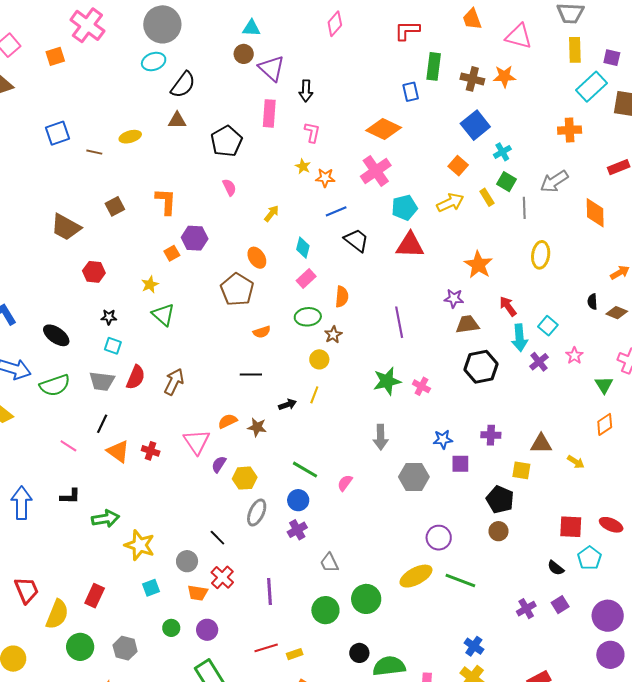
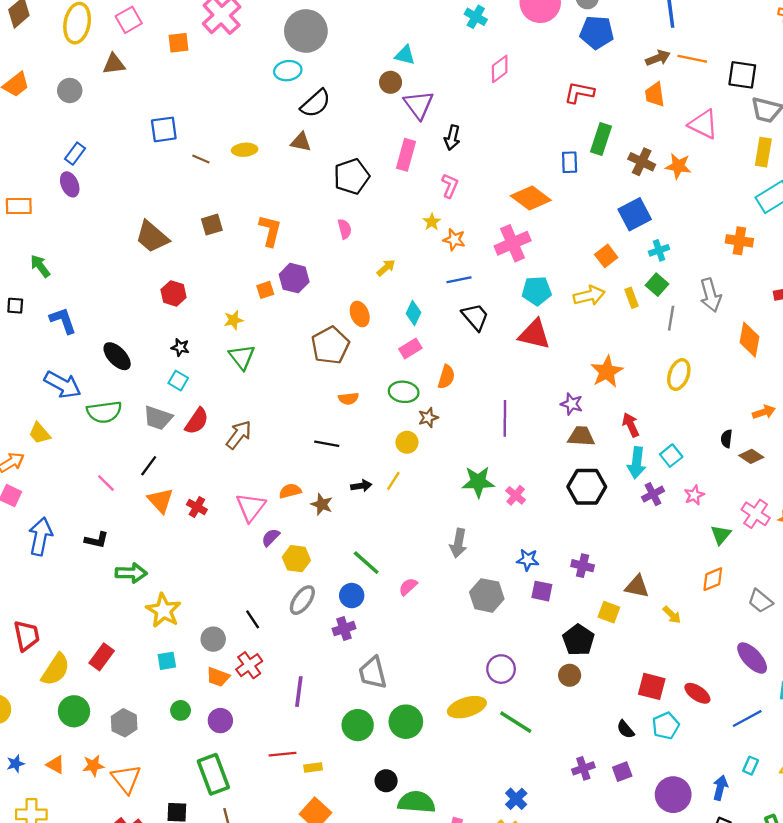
gray arrow: (554, 181) -> (711, 295), turned -84
gray trapezoid: (329, 563) -> (373, 673), size x1.4

